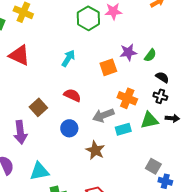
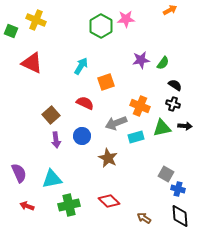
orange square: (108, 67) -> (106, 82), moved
purple arrow: (20, 132) -> (56, 140), moved, size x0.7

